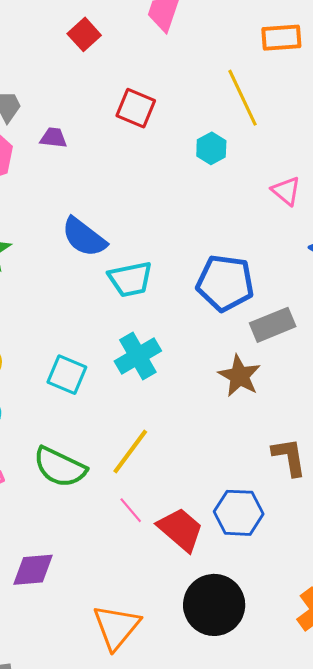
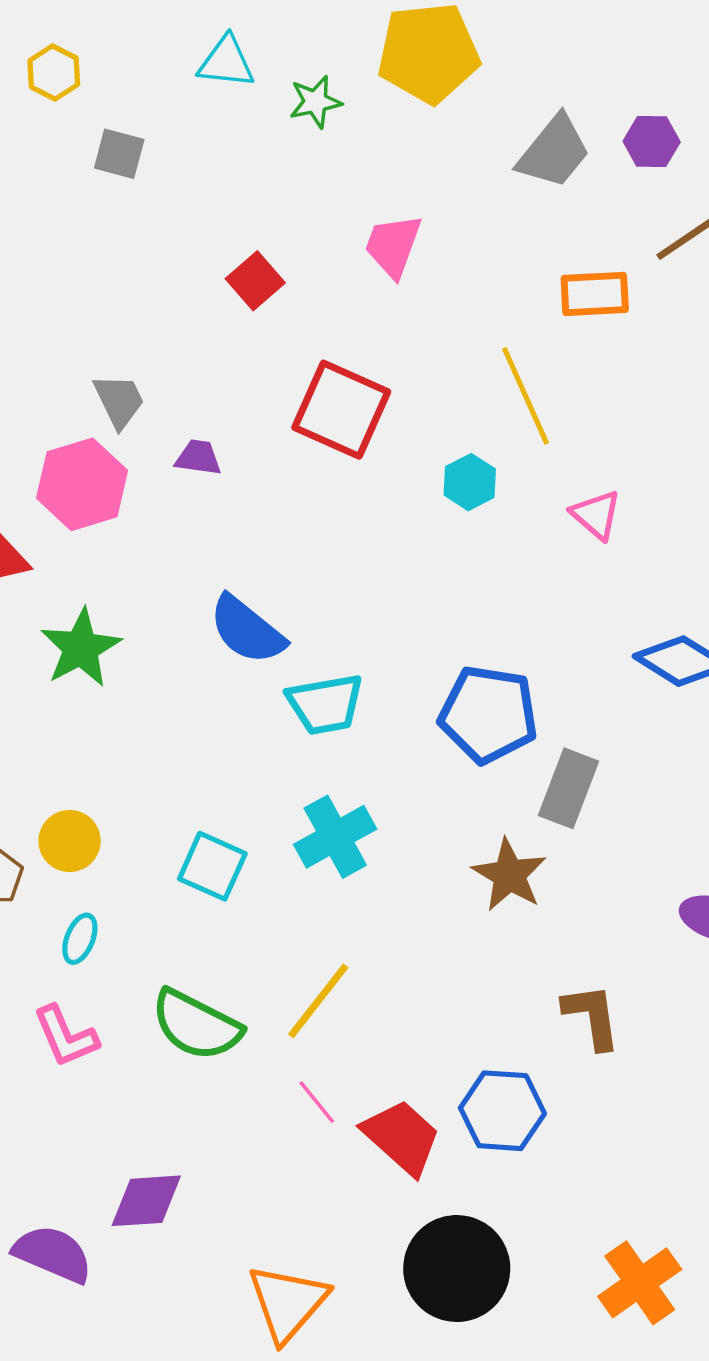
red square: (136, 108) -> (341, 410), size x1.4
pink triangle: (286, 191) -> (596, 515), moved
gray rectangle: (273, 325) -> (568, 788), turned -48

